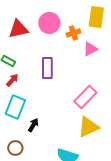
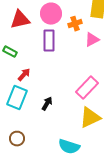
purple rectangle: (47, 68) -> (49, 41), moved
red arrow: (12, 80) -> (24, 75), moved
black arrow: (33, 125) -> (47, 104), moved

